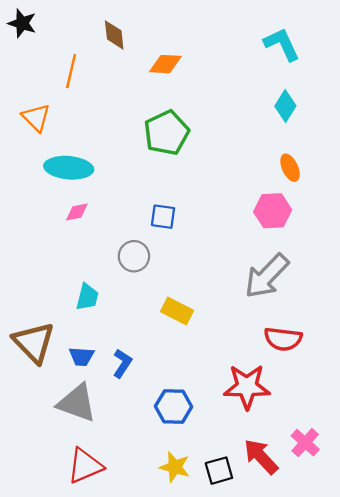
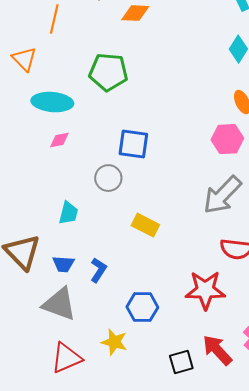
green pentagon: (167, 133) -> (108, 72), moved, turned 30
blue square: (163, 217) -> (133, 144), size x1.4
yellow star: (175, 467) -> (114, 342), moved

